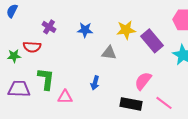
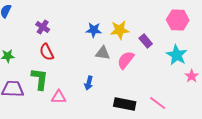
blue star: (85, 30) -> (94, 30), moved
purple rectangle: (152, 41) -> (146, 41), size x0.6
red semicircle: (32, 47) -> (47, 52), moved, turned 60
pink semicircle: (143, 81) -> (126, 60), moved

